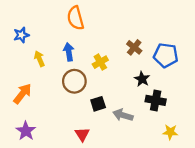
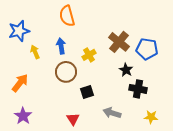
blue star: (21, 35) -> (19, 31), size x1.5
brown cross: (134, 47) -> (119, 42), size x1.5
gray arrow: (123, 115) -> (112, 113), moved

